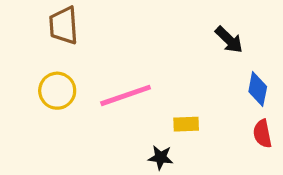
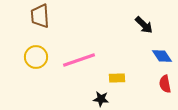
blue diamond: (258, 89) -> (162, 56), turned -45

